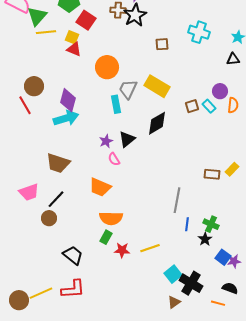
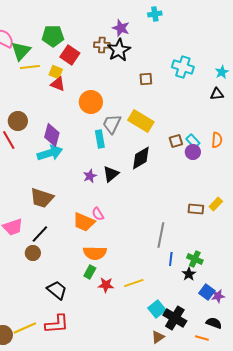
purple circle: (220, 91) -> (193, 152), moved
pink semicircle: (114, 159) -> (98, 214), moved

